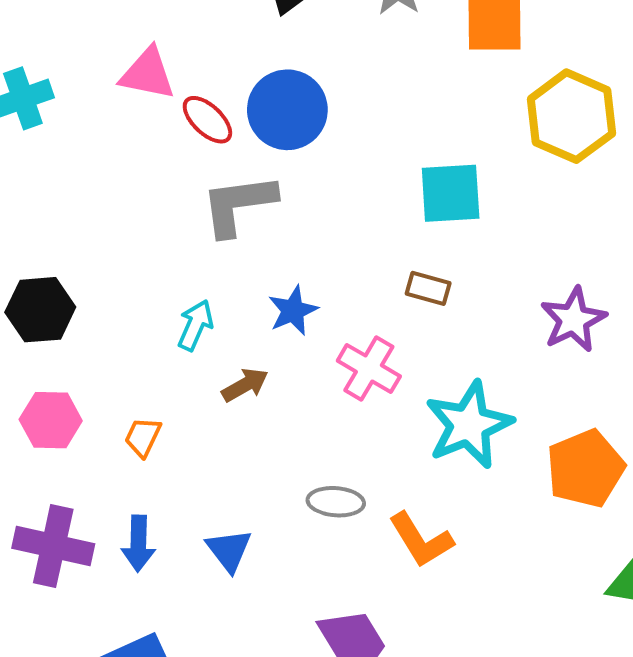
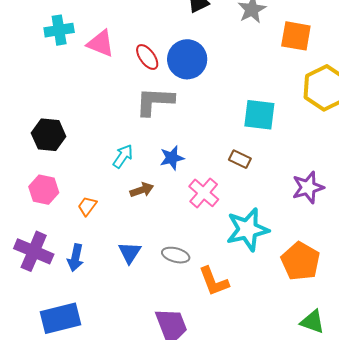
pink triangle: (148, 74) -> (101, 43), moved
orange pentagon: (585, 468) -> (301, 261), turned -30
blue triangle: (229, 550) -> (130, 253), moved

